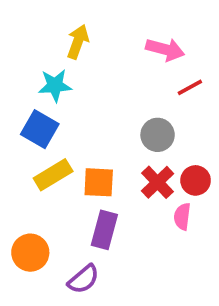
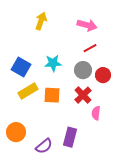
cyan star: (55, 85) -> (53, 63), moved
red line: (190, 87) -> (90, 48), moved
red circle: (196, 180) -> (103, 75), moved
purple rectangle: (104, 230) -> (70, 137), moved

